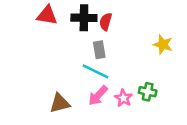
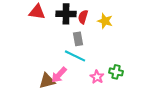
yellow star: (163, 45) -> (105, 21), moved
pink arrow: (98, 96) -> (59, 75), moved

